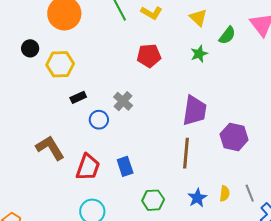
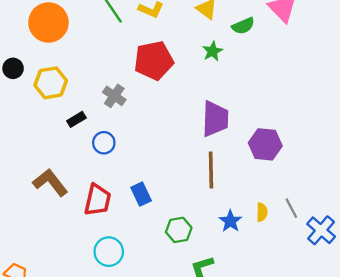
green semicircle: (227, 35) -> (243, 26), turned 36
red pentagon: (149, 56) -> (154, 60), size x1.4
gray cross: (123, 101) -> (114, 96), moved

